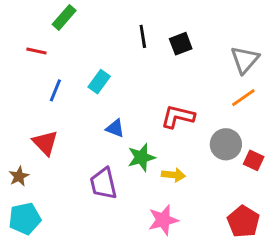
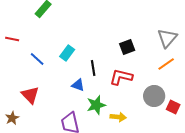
black line: (143, 36) -> (93, 68), moved
black square: (181, 44) -> (127, 47), moved
red line: (36, 51) -> (12, 39), moved
blue line: (55, 90) -> (37, 59), turned -70

